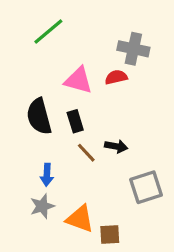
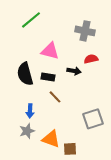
red semicircle: (116, 77) -> (91, 59), moved
black rectangle: (75, 121) -> (48, 77), turned -64
black arrow: (116, 146) -> (74, 71), moved

